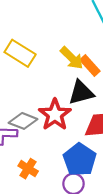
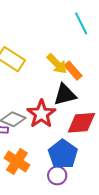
orange cross: (28, 169) -> (17, 161), size x1.4

